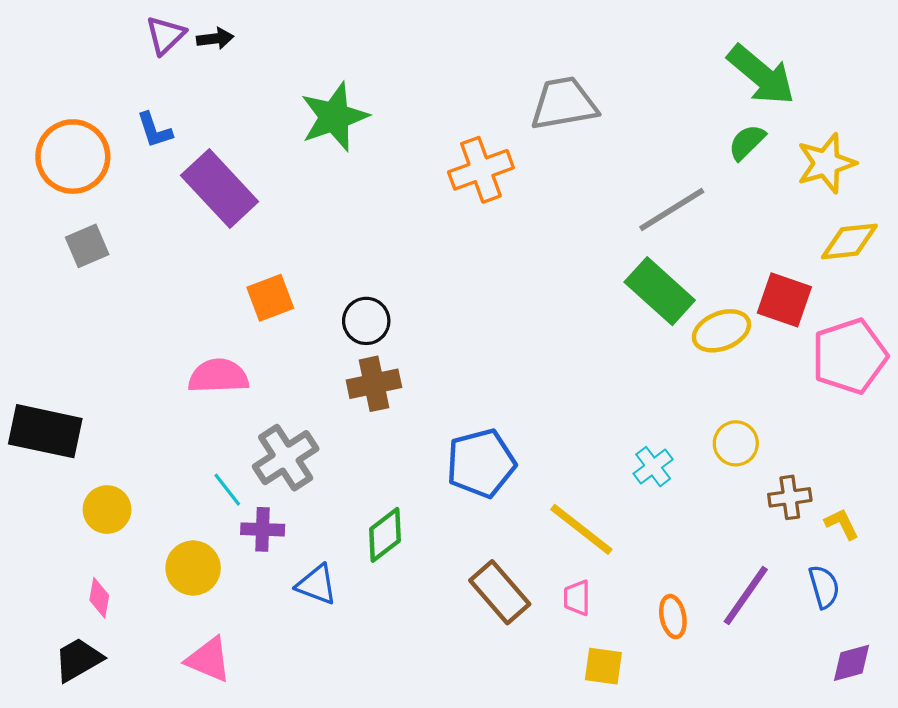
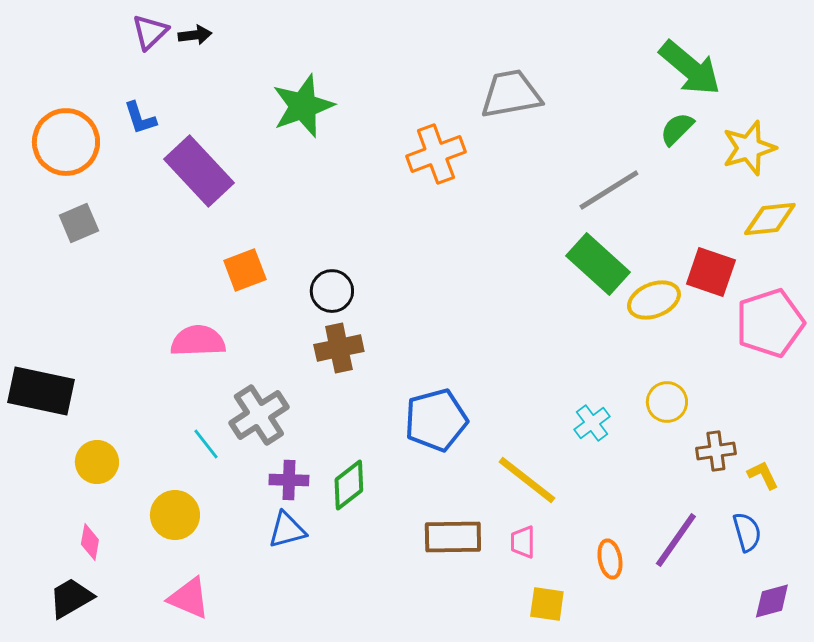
purple cross: (263, 529) -> (289, 480), moved
blue triangle: (317, 585) -> (287, 530), turned -36
brown rectangle: (500, 592) -> (453, 537), turned -50

